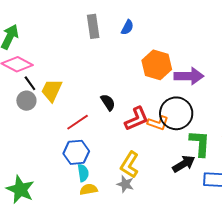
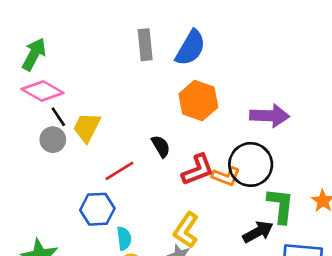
blue semicircle: (127, 27) -> (190, 48), size x1.8
orange hexagon: (157, 65) -> (198, 101), moved
blue hexagon: (76, 152) -> (97, 209), moved

